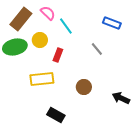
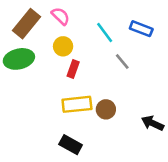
cyan line: (66, 26) -> (105, 32), moved
yellow circle: (40, 40) -> (63, 46), moved
yellow rectangle: (42, 79) -> (77, 104), moved

